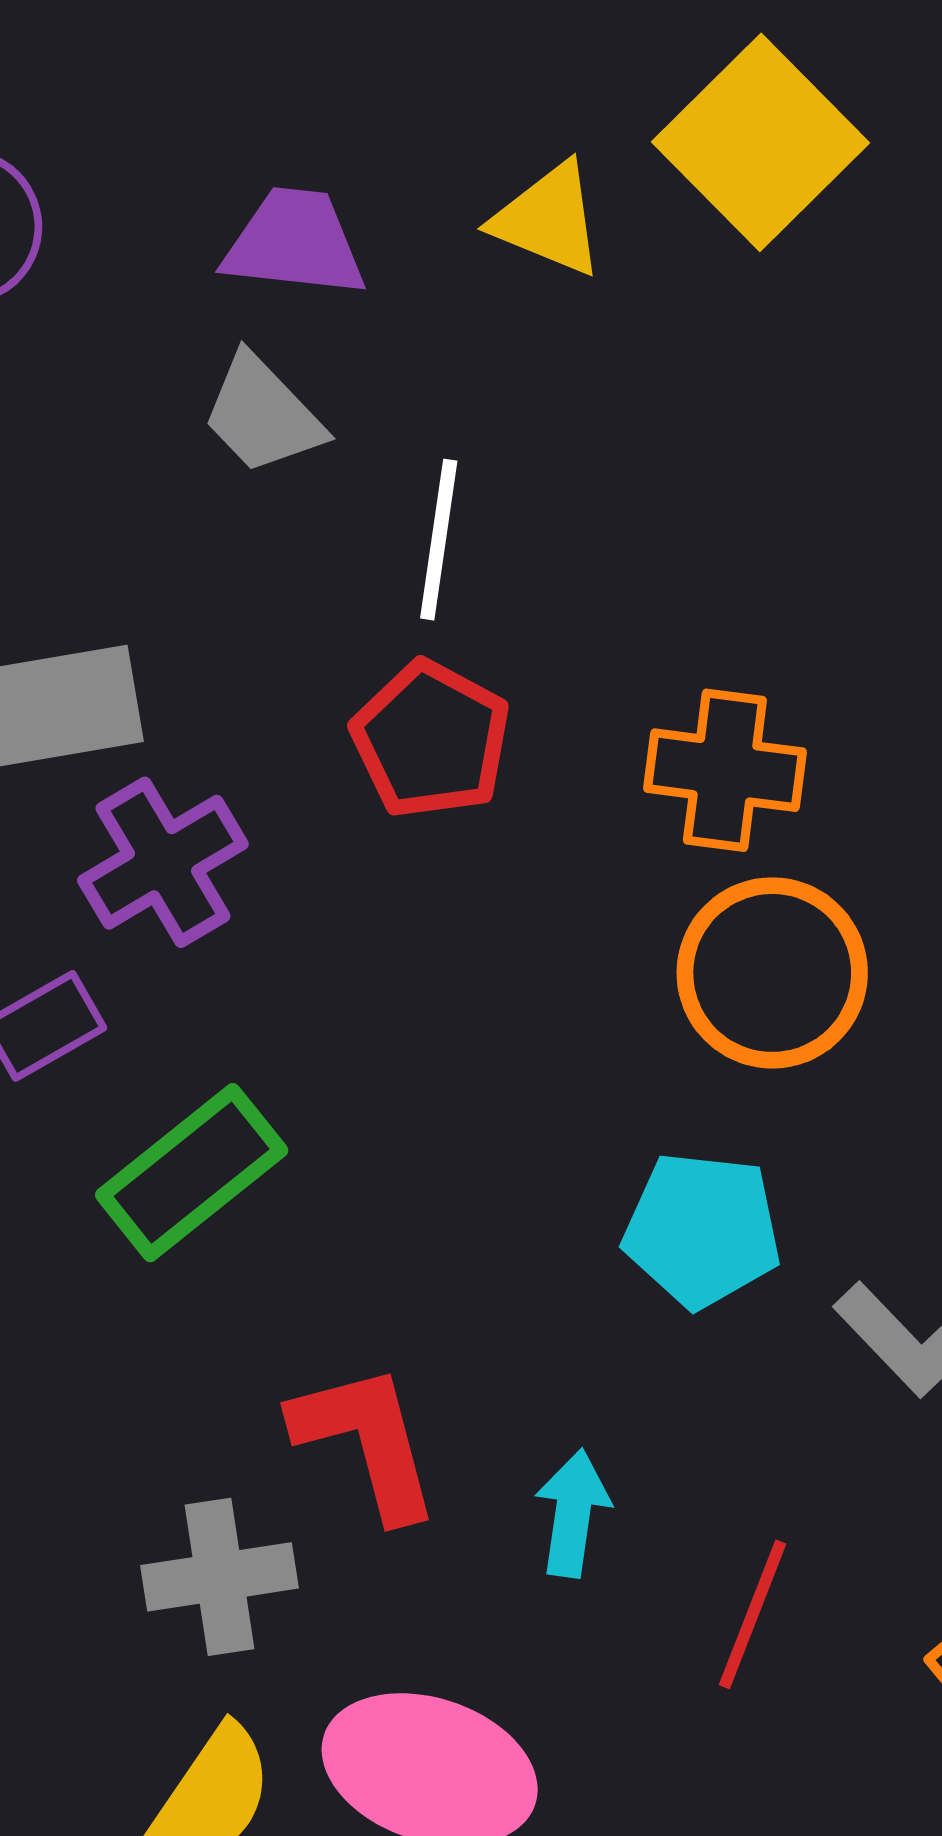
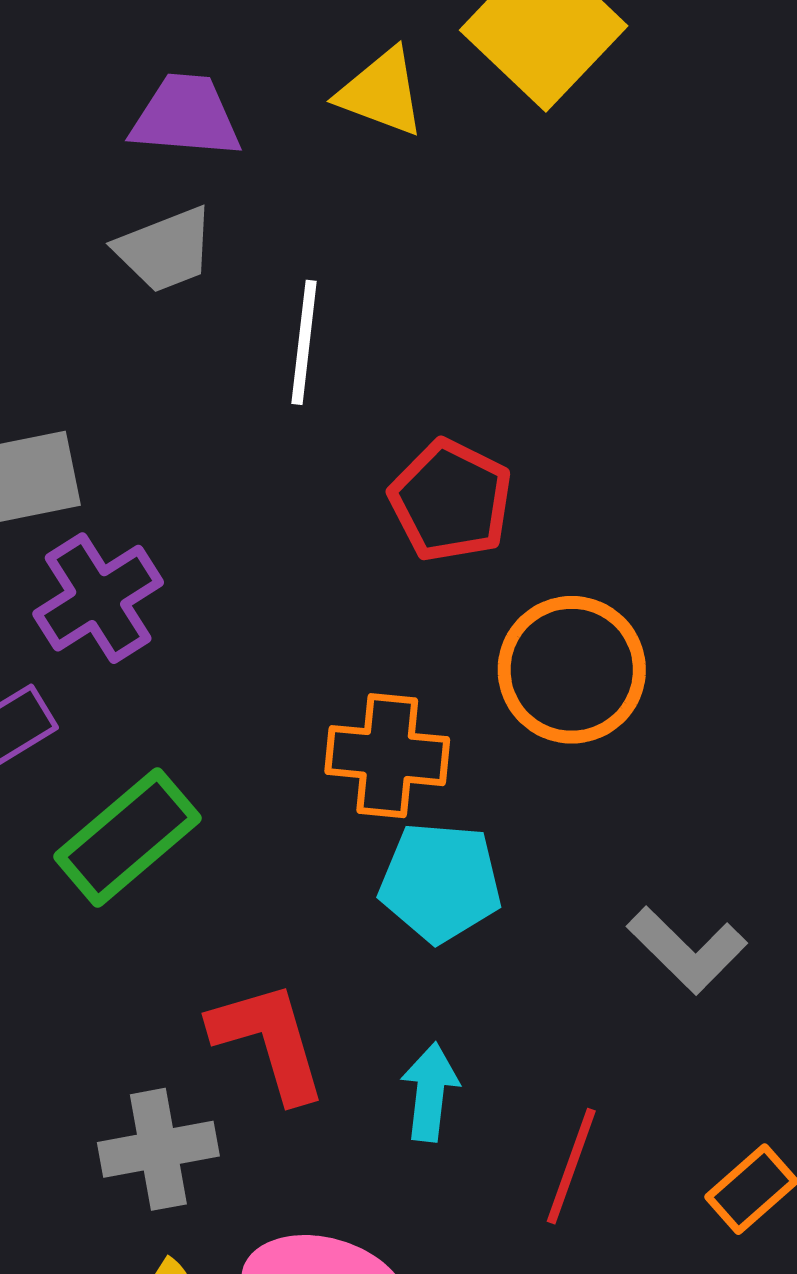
gray trapezoid: (263, 414) -> (165, 250), turned -66
red pentagon: (431, 740) -> (451, 501), moved
orange cross: (725, 770) -> (387, 756), moved
cyan pentagon: (702, 1230) -> (440, 882), moved

